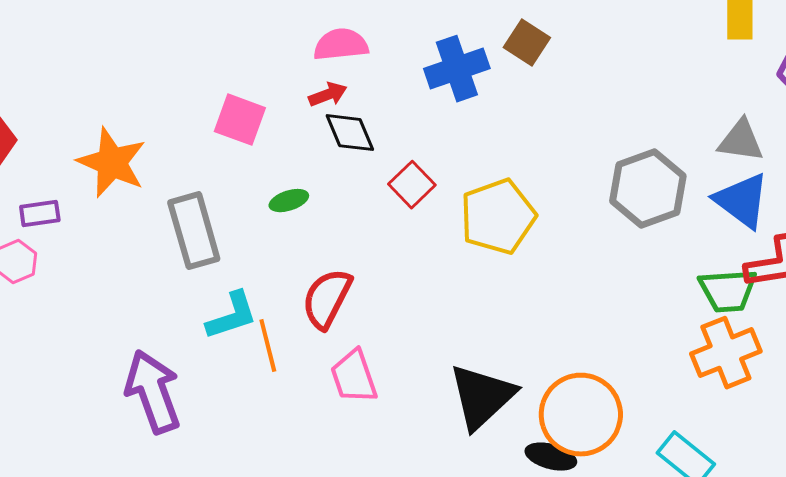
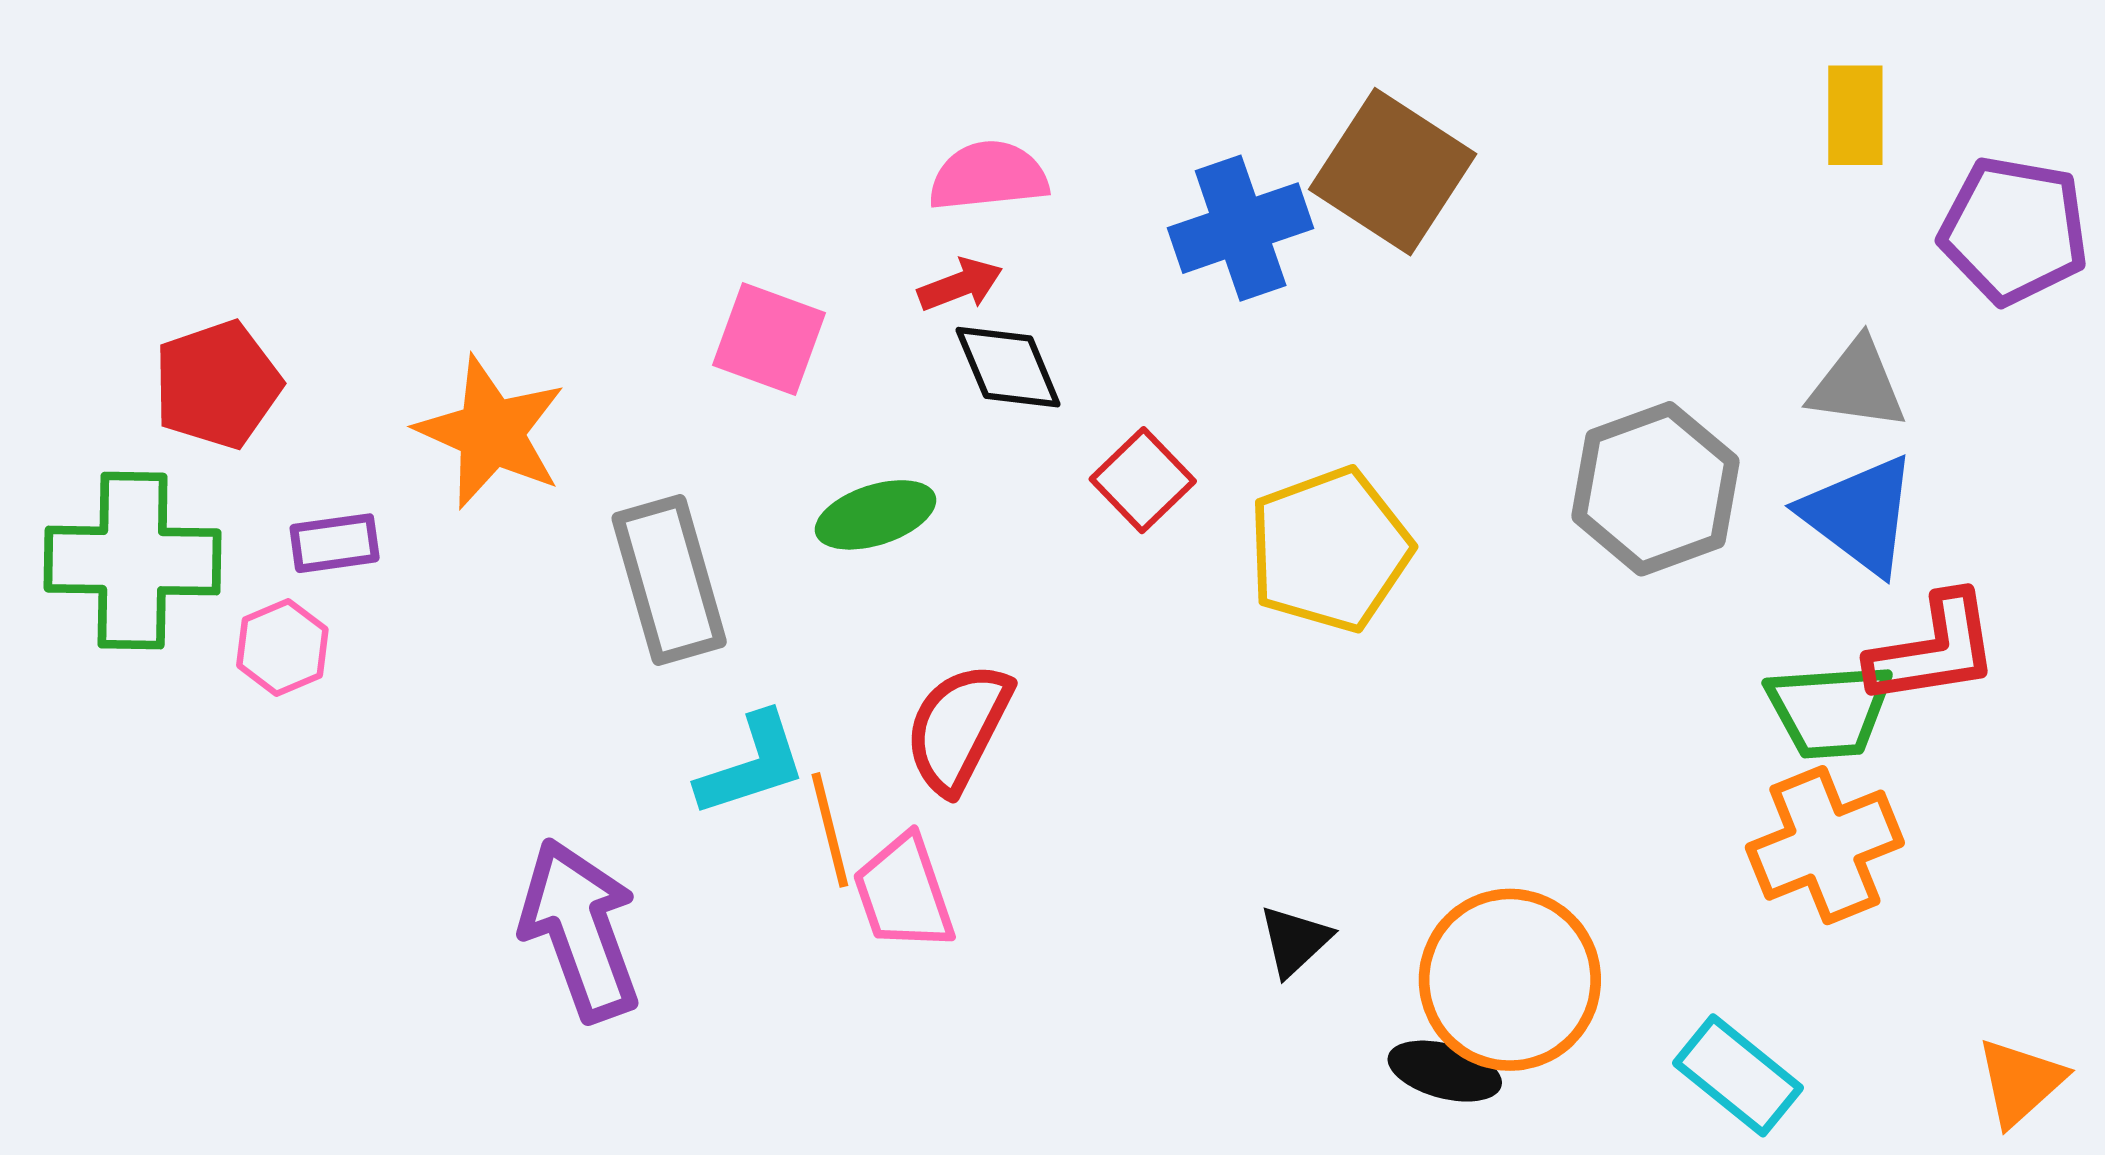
brown square: (527, 43) -> (1393, 172), size x1.6
green ellipse: (289, 201) -> (876, 515), size x1.4
pink trapezoid: (354, 377) -> (904, 893), moved
black triangle: (482, 397) -> (1295, 941), size x0.5

